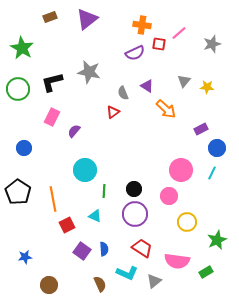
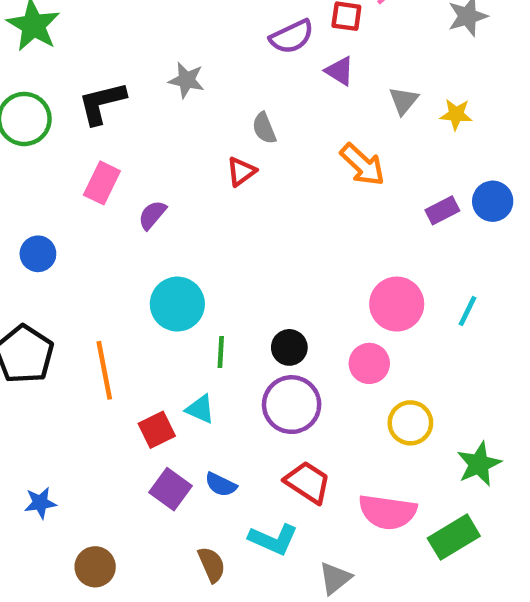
gray star: (89, 72) -> (186, 80), size x0.7
purple triangle: (147, 86) -> (340, 71), moved
blue circle: (217, 148) -> (493, 201), moved
red square: (67, 225) -> (157, 430), moved
blue semicircle: (104, 249) -> (221, 485), turned 120
green rectangle: (206, 272) -> (454, 537), size x1.5
gray triangle: (154, 281) -> (335, 578), moved

